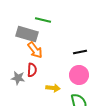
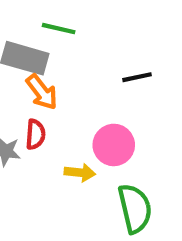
black line: (80, 52) -> (137, 77), moved
pink circle: (79, 75) -> (114, 145), moved

